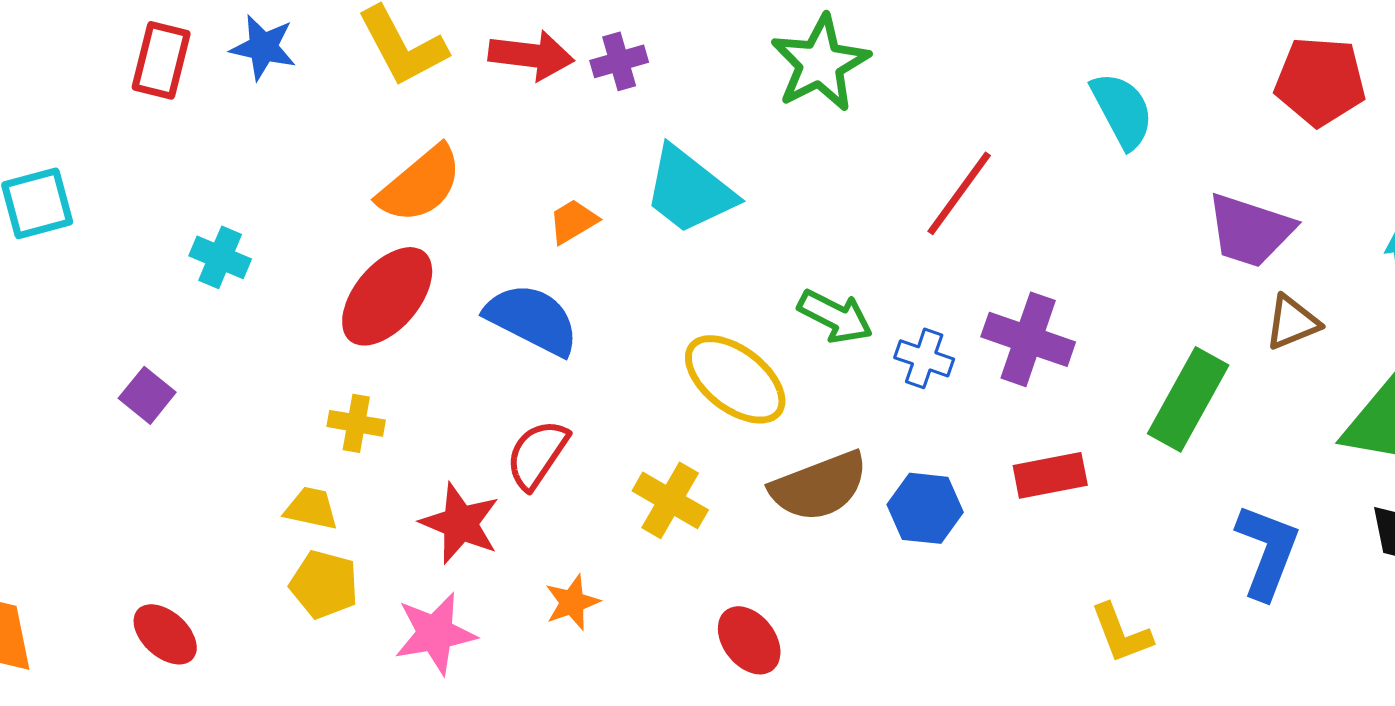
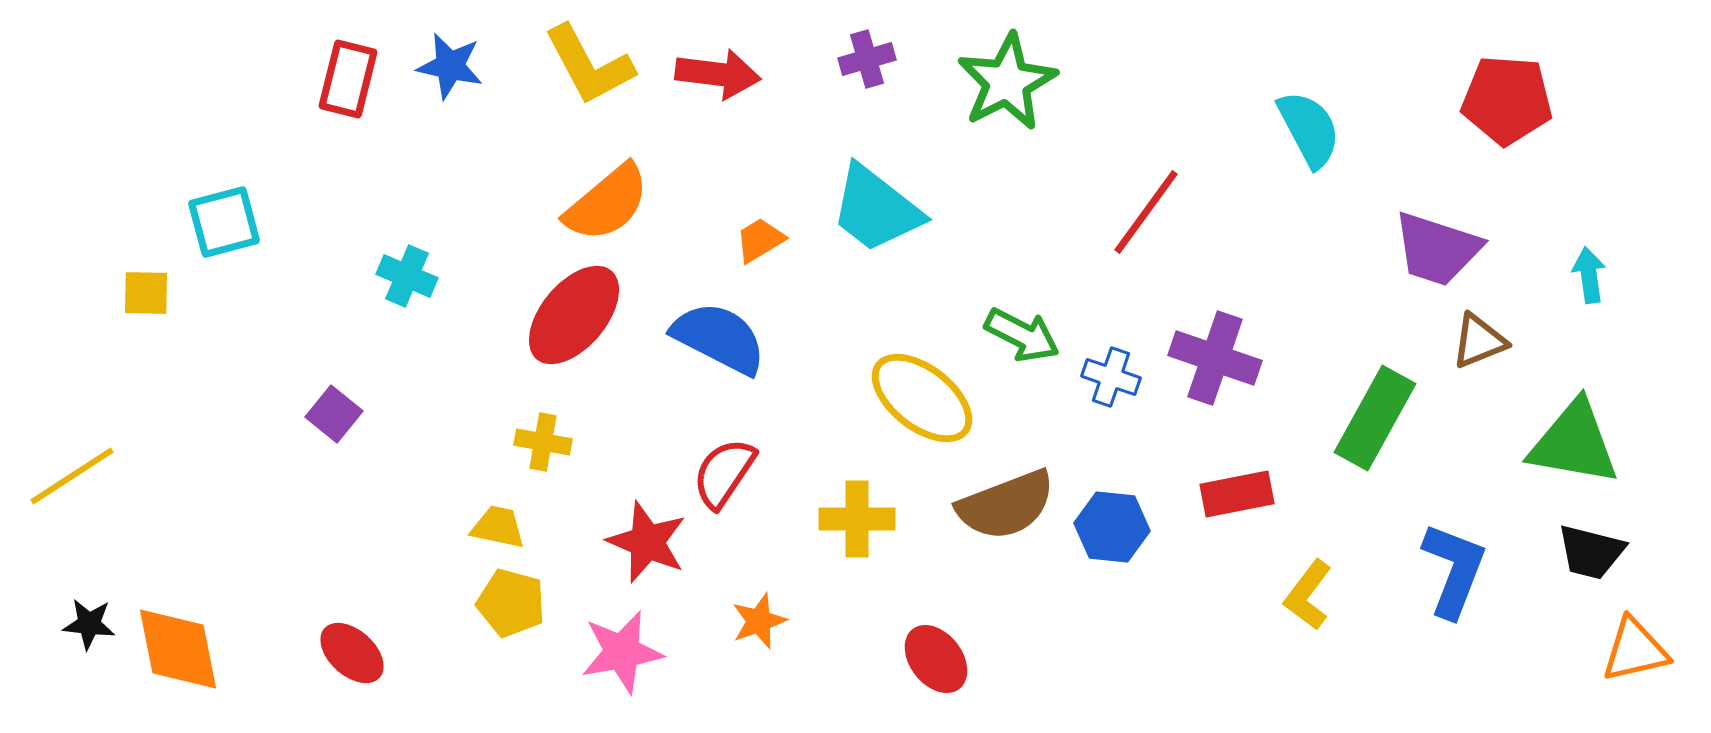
purple cross: (619, 61) -> (867, 59), moved
yellow cross: (670, 500) -> (857, 519), turned -30
yellow L-shape: (1121, 633) -> (1308, 595), moved, turned 58

